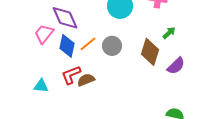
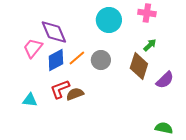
green arrow: (169, 33) -> (150, 45), moved
blue diamond: (67, 46) -> (56, 60), turned 50

